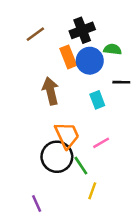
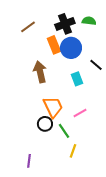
green semicircle: (112, 49) -> (89, 21), moved
black line: (121, 82) -> (96, 65), turned 40
black circle: (57, 157) -> (45, 124), size x0.6
purple line: (37, 204) -> (29, 161), turned 32

